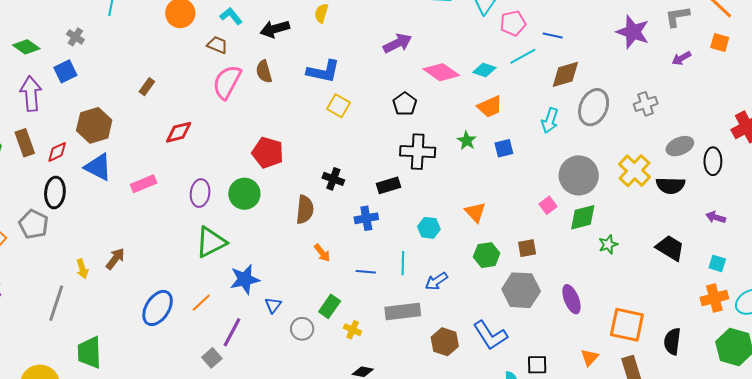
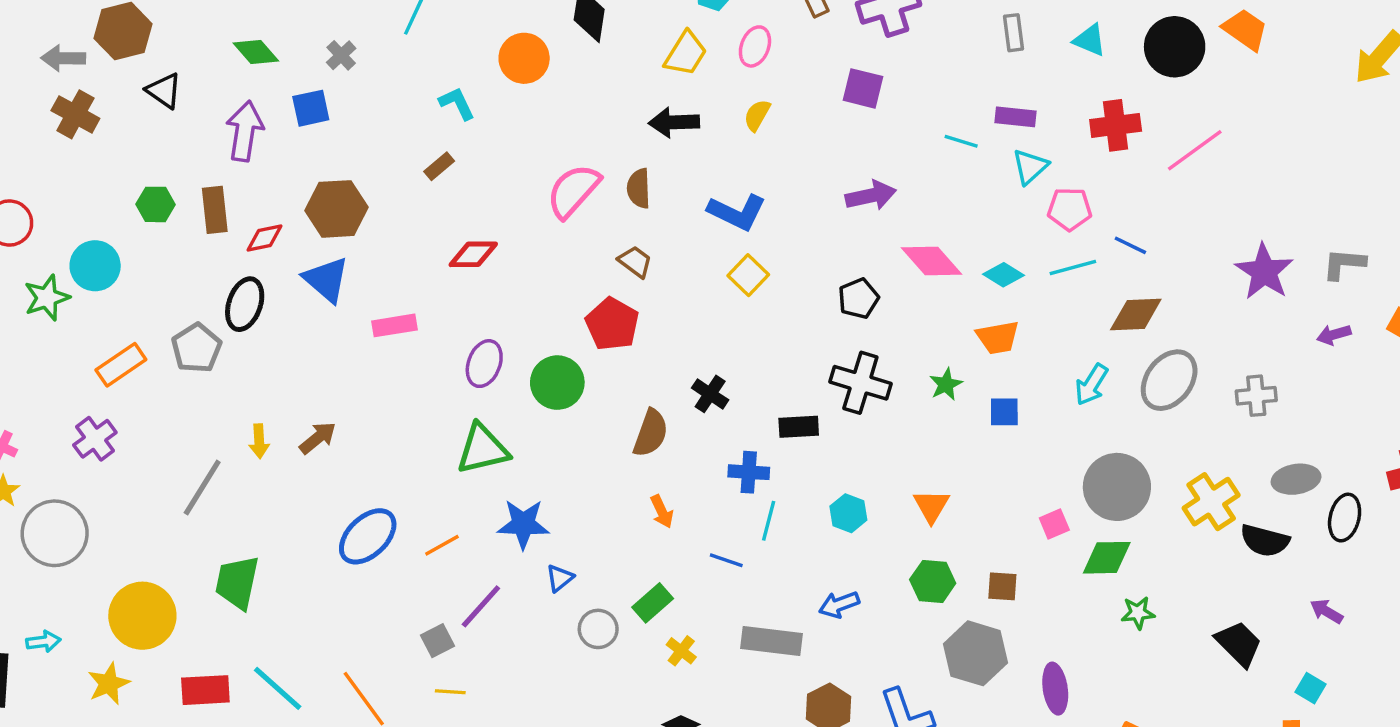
cyan L-shape: (231, 16) -> (457, 103), moved
brown trapezoid: (217, 45) -> (635, 262), moved
cyan line: (403, 263) -> (769, 521), moved

